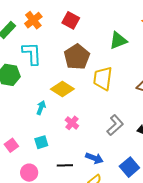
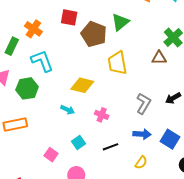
brown pentagon: (77, 57) -> (94, 34), moved
cyan arrow: (41, 108) -> (68, 110), turned 112
blue arrow: (94, 158) -> (142, 134), moved
black line: (65, 165) -> (110, 147), moved

